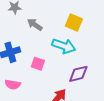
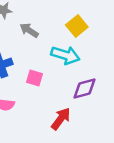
yellow square: (74, 23) -> (77, 26), turned 30

